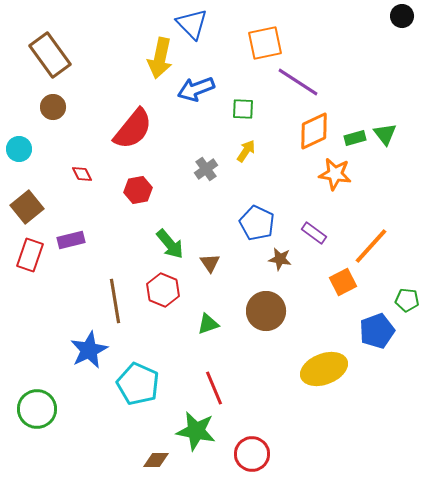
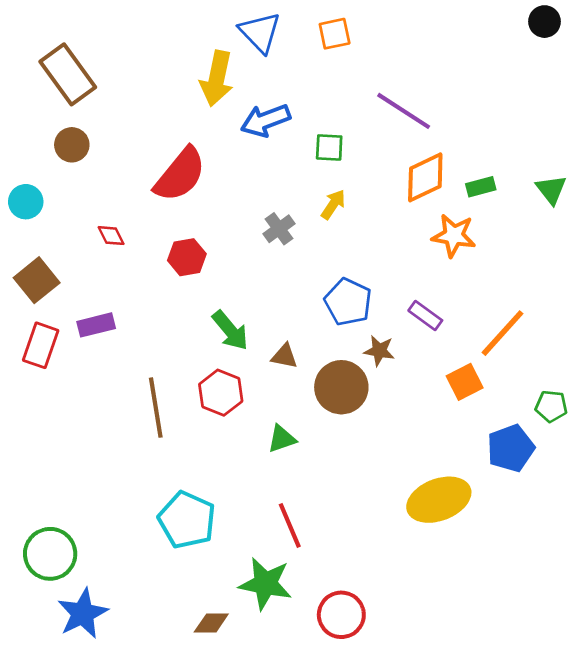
orange square: (265, 43) -> (335, 34), moved, size x0.7
green triangle: (385, 134) -> (551, 189), moved
brown triangle: (210, 263) -> (284, 356), turned -45
brown circle: (266, 311) -> (341, 387), moved
blue star: (89, 350) -> (83, 613), moved

